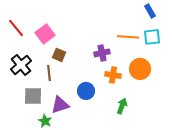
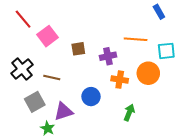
red line: (16, 28) -> (23, 19), moved
cyan square: (152, 37) -> (166, 51), moved
brown square: (59, 55) -> (78, 49), moved, turned -32
brown line: (49, 73) -> (52, 77), turned -70
gray square: (33, 96) -> (35, 102), turned -30

